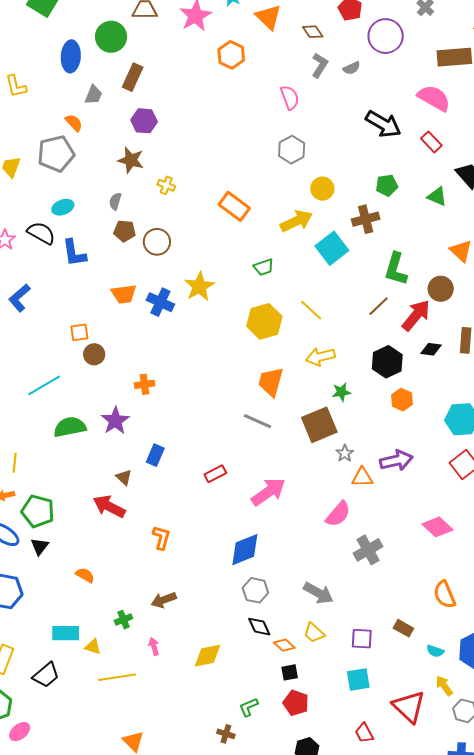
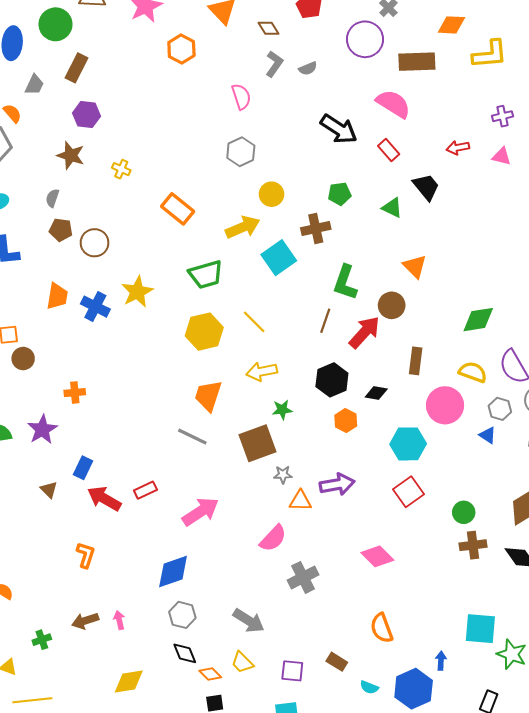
purple circle: (386, 36) -> (365, 39), moved
yellow cross: (166, 185) -> (121, 169), moved
green trapezoid: (264, 267) -> (206, 274), size x1.6
orange trapezoid: (124, 294) -> (57, 296), turned -76
brown line: (379, 306) -> (325, 321), turned -30
black diamond: (431, 349) -> (376, 393), moved
gray star: (345, 453) -> (283, 475), turned 30
red arrow: (109, 506) -> (104, 499), moved
pink arrow: (154, 646) -> (119, 620), moved

